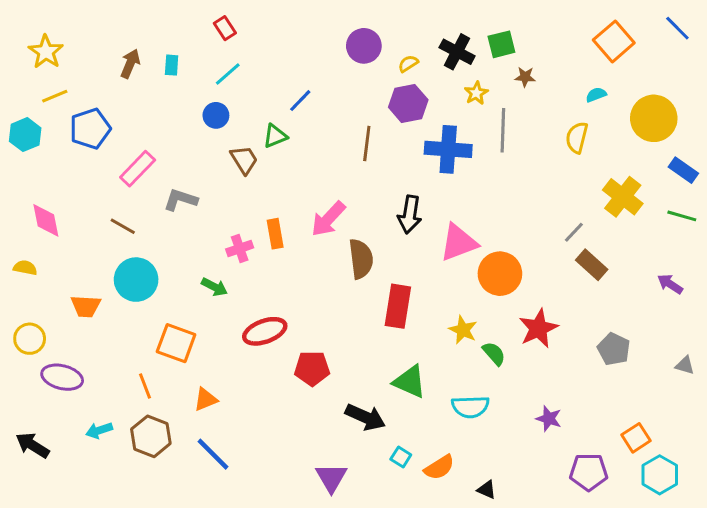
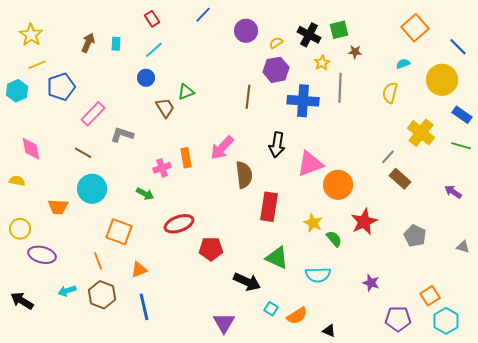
blue line: (677, 28) -> (458, 47), moved
blue line: (300, 101) -> (203, 15), moved
blue line: (213, 454) -> (144, 307), turned 32

